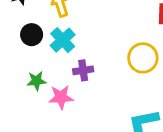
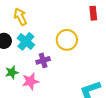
yellow circle: (143, 58) -> (67, 40), moved

